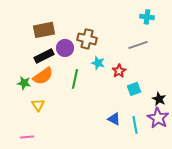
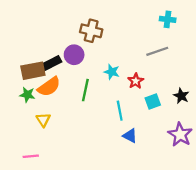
brown rectangle: (44, 30) -> (33, 71), moved
brown cross: (87, 39) -> (91, 31), moved
black star: (159, 99) -> (181, 96), moved
cyan line: (135, 125) -> (120, 111), moved

